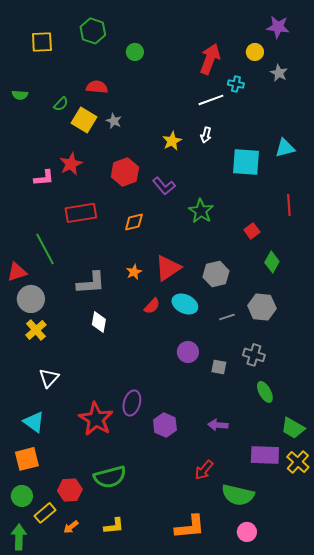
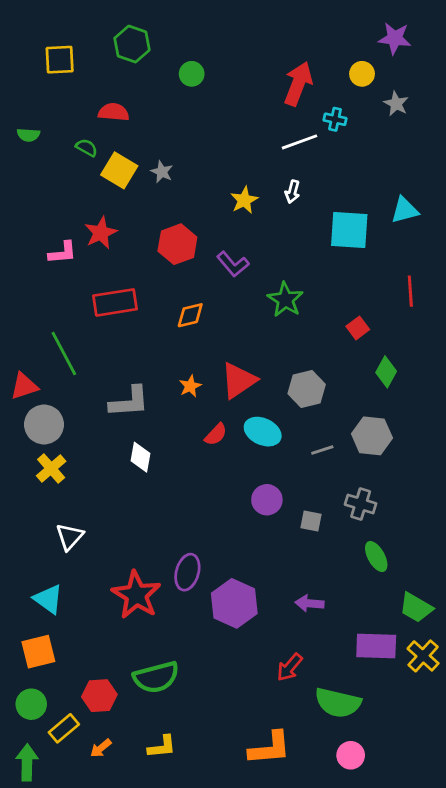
red semicircle: (97, 87) -> (114, 112), moved
green semicircle: (61, 104) -> (87, 148), turned -105
purple hexagon: (165, 425) -> (234, 603), size x1.4

